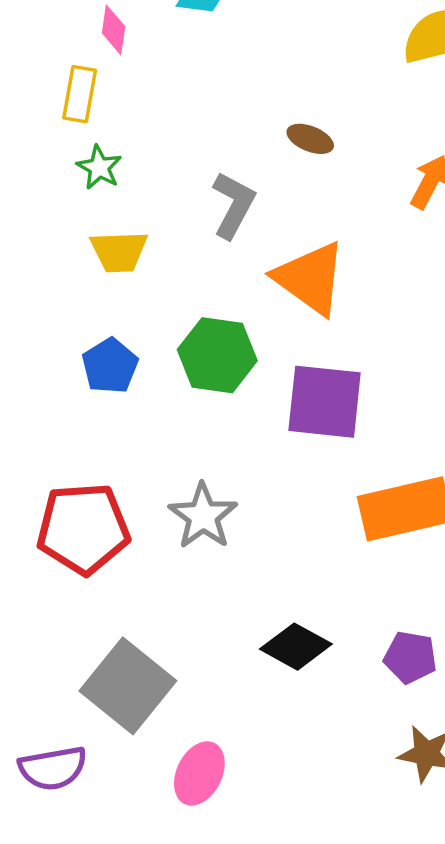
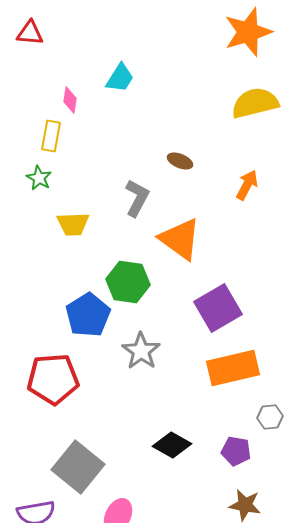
green star: (99, 167) -> (39, 178), moved
blue pentagon: (110, 366) -> (88, 315), moved, size x1.4
purple square: (325, 402) -> (218, 308), moved, turned -36
gray star: (203, 516) -> (141, 351), moved

